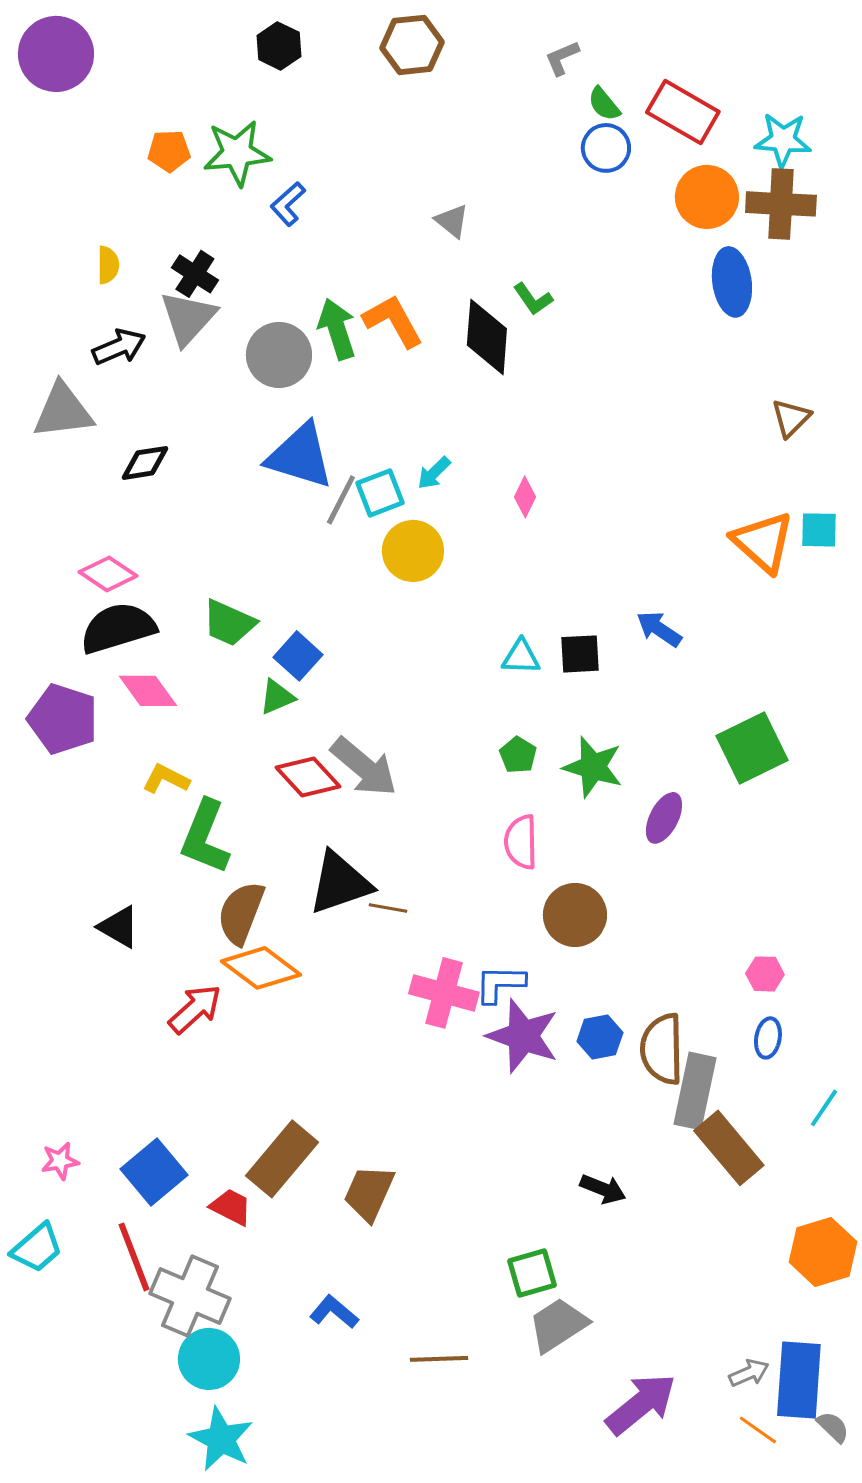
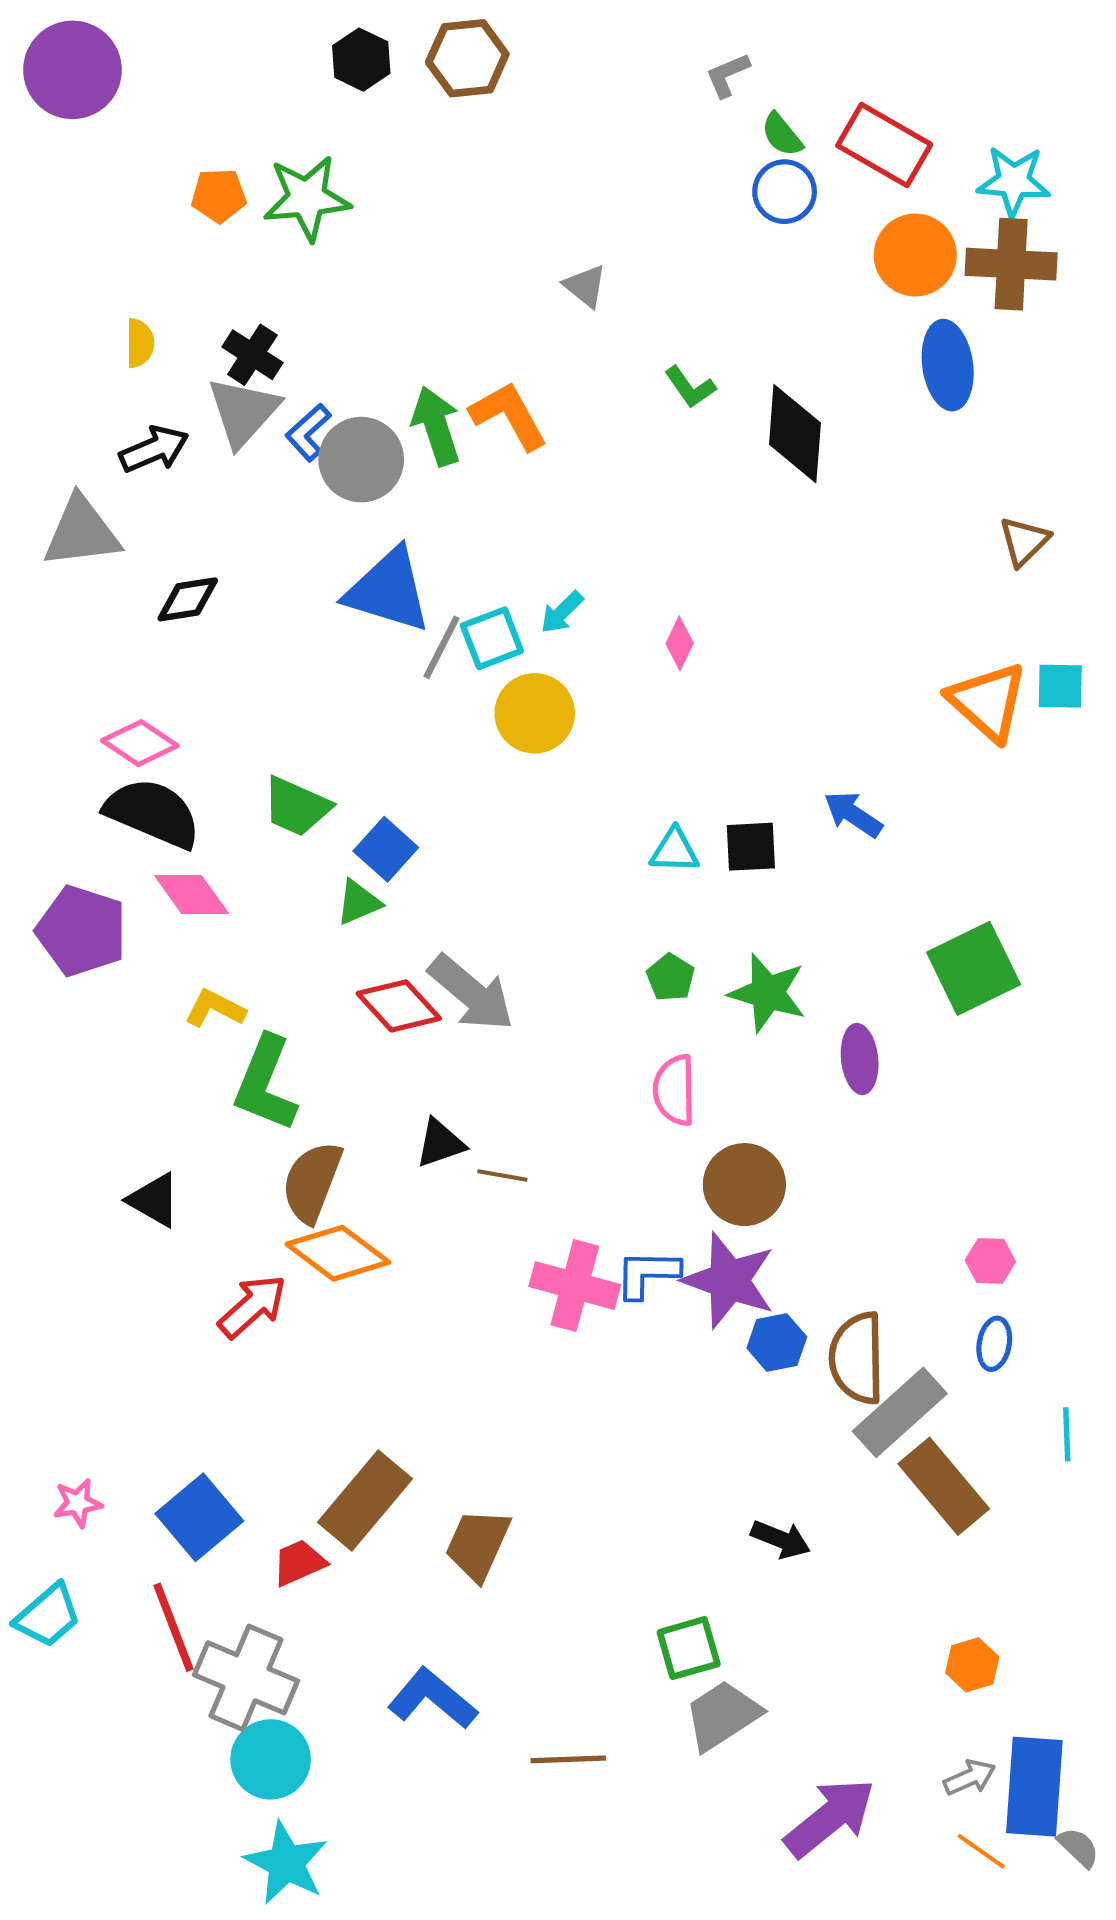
brown hexagon: (412, 45) -> (467, 58), moved
blue L-shape: (288, 204) -> (308, 432), moved
black diamond: (487, 337) -> (795, 434), moved
black semicircle: (118, 628) -> (153, 813), turned 40
purple ellipse: (664, 818) -> (860, 1059), turned -33
black triangle: (340, 883) -> (440, 1143), size x0.6
purple star: (523, 1036) -> (729, 1280), moved
gray rectangle: (695, 1091) -> (900, 1412), turned 36
cyan line: (824, 1108) -> (1067, 1434), turned -36
red trapezoid: (231, 1207) -> (299, 1563), turned -51
orange hexagon: (823, 1252) -> (972, 1665), moved, size x0.6
blue L-shape: (334, 1312) -> (432, 1699), size x1.4

